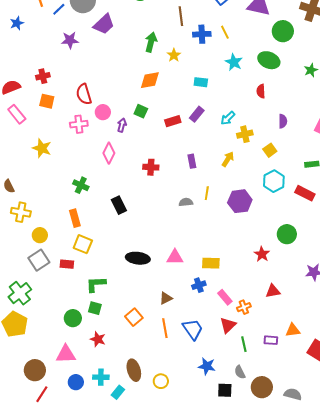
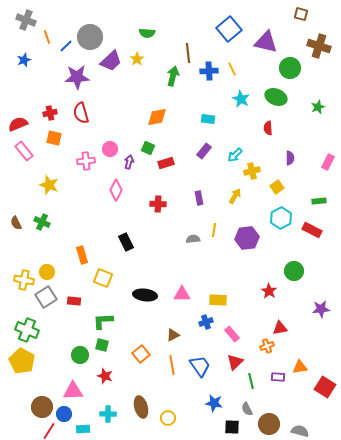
purple star: (70, 40) -> (77, 77), size x1.4
green arrow: (151, 42) -> (173, 76), moved
yellow star: (174, 55) -> (137, 59), moved
red semicircle: (84, 94) -> (81, 113), moved
red rectangle: (173, 121) -> (166, 163), moved
green cross: (81, 185) -> (42, 222), moved
yellow cross: (21, 212) -> (24, 280), moved
yellow square: (83, 244) -> (103, 278), moved
green cross: (20, 293) -> (27, 330), turned -30
orange cross: (244, 307) -> (267, 346), moved
blue circle: (76, 382) -> (64, 414), moved
cyan rectangle: (118, 392) -> (83, 429), moved, turned 48

